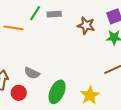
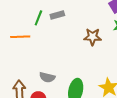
brown star: (86, 25) -> (93, 37), moved

